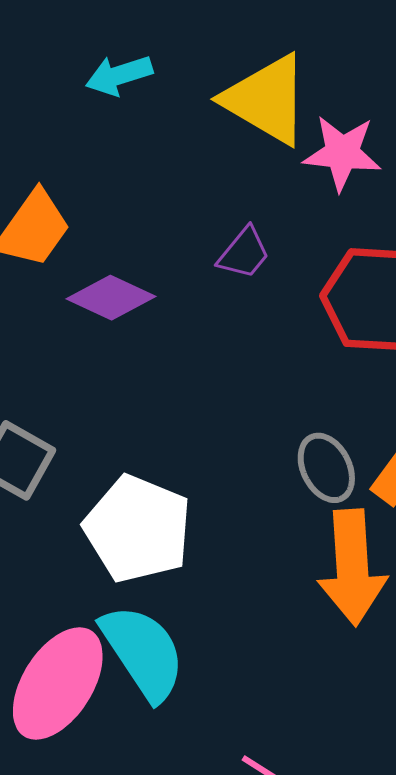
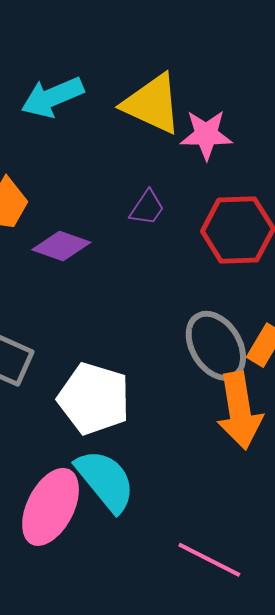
cyan arrow: (119, 75) -> (52, 97), size x1.4
gray ellipse: (326, 468) -> (216, 346), size x1.5

